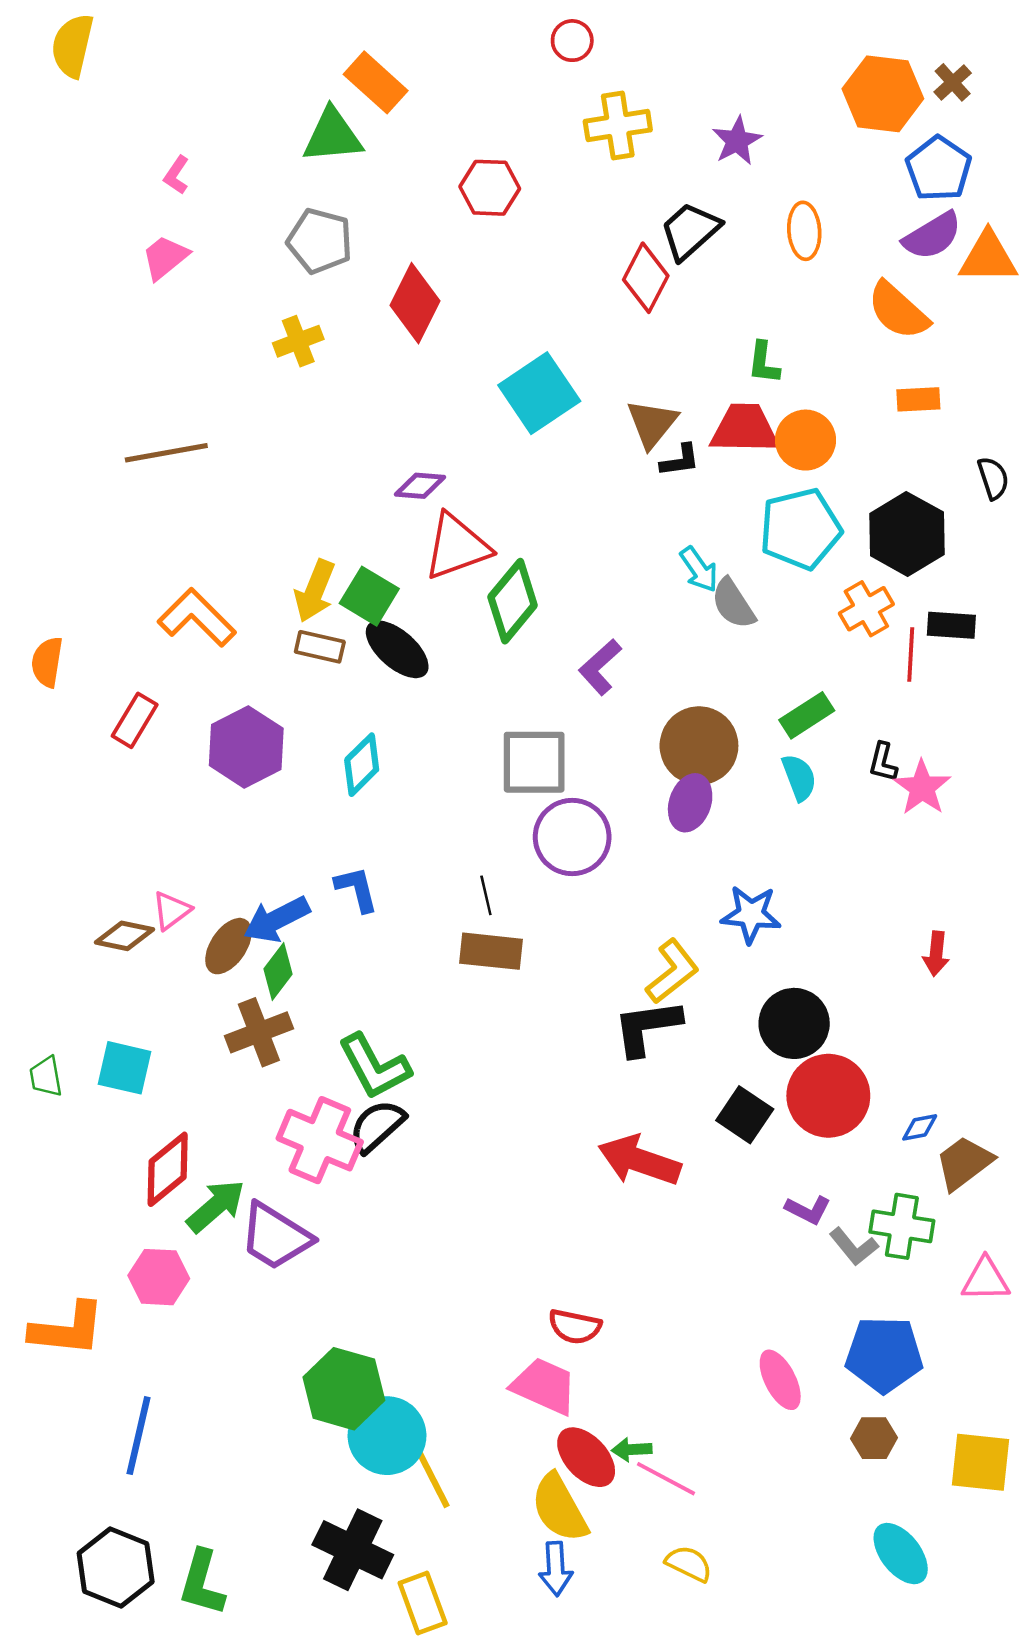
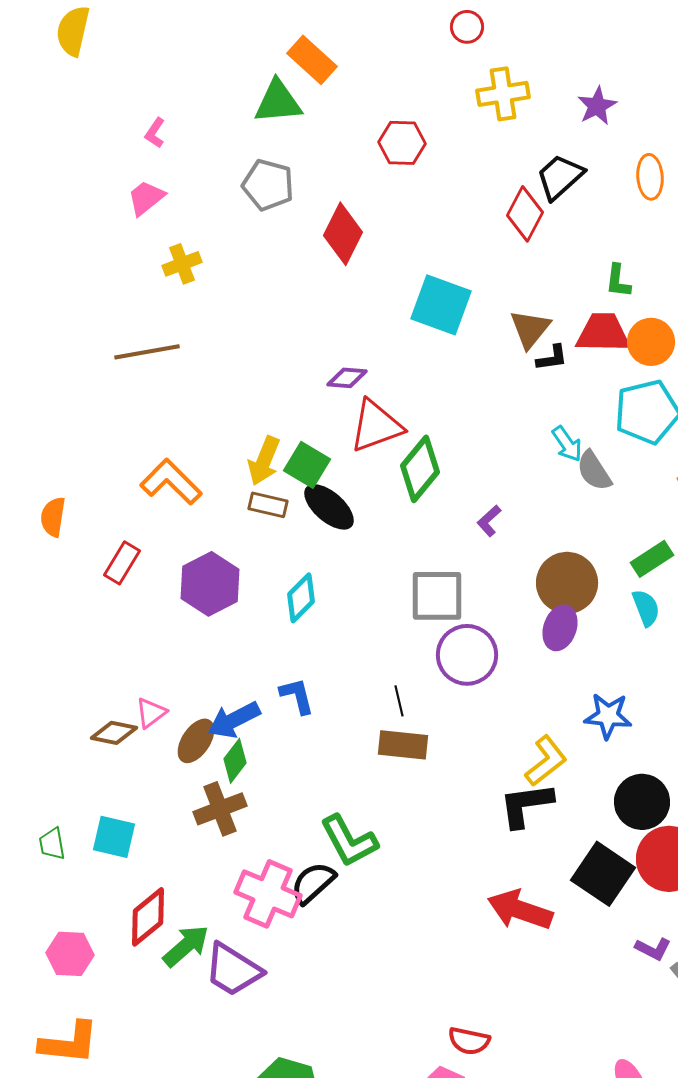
yellow cross: (298, 341) -> (182, 264), moved
cyan square: (539, 393) -> (441, 305), turned -36
purple L-shape: (600, 667) -> (489, 521), size x0.7
green L-shape: (374, 1067) -> (349, 841), moved
black square: (745, 1115) -> (603, 874), size x1.4
pink hexagon: (159, 1277) -> (70, 954), moved

